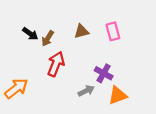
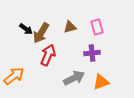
brown arrow: (48, 38) -> (41, 33), size x1.5
purple cross: (104, 73) -> (92, 53), moved, turned -35
gray arrow: (86, 91) -> (74, 78), size x1.5

